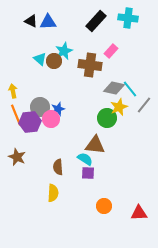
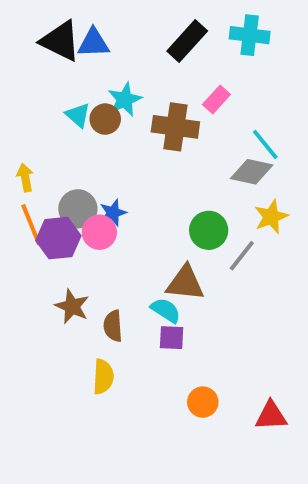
black triangle: (31, 21) -> (60, 41), size x1.6
gray diamond: (114, 88) -> (252, 172), moved
cyan line: (130, 89) -> (265, 144), moved
gray line: (144, 105) -> (242, 256), moved
yellow star: (119, 107) -> (271, 217), moved
brown star: (17, 157) -> (72, 306), moved

